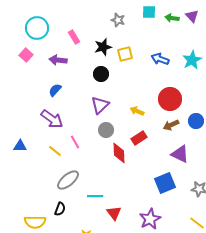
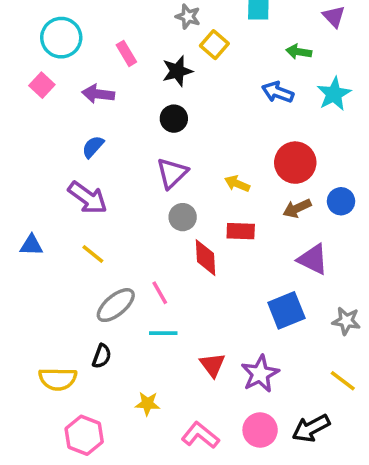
green arrow: (172, 18) -> (299, 52), moved
gray star: (118, 20) -> (188, 17), moved
yellow square: (125, 54) -> (214, 45), moved, turned -35
red rectangle: (139, 138) -> (241, 231), turned 35
pink line: (75, 142) -> (160, 293), moved
red triangle: (114, 213) -> (213, 365), moved

